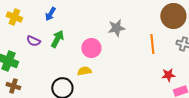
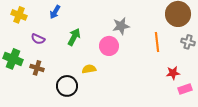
green arrow: (57, 39) -> (74, 37), moved
pink circle: (91, 48) -> (109, 46), moved
brown cross: (13, 86) -> (37, 68), moved

